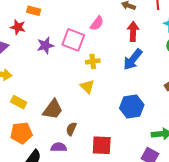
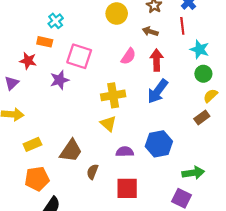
pink semicircle: (97, 23) -> (128, 56), moved
pink square: (73, 40) -> (79, 56), moved
yellow cross: (93, 61) -> (113, 95), size x1.5
yellow rectangle: (19, 102) -> (32, 144), turned -49
purple semicircle: (59, 147) -> (125, 152), moved

